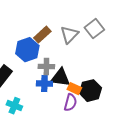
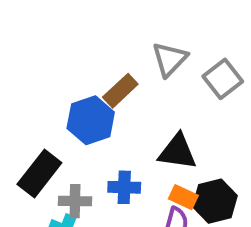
gray triangle: (69, 35) -> (170, 59), moved
gray cross: (46, 67) -> (75, 201), moved
black triangle: (60, 78) -> (177, 152), moved

